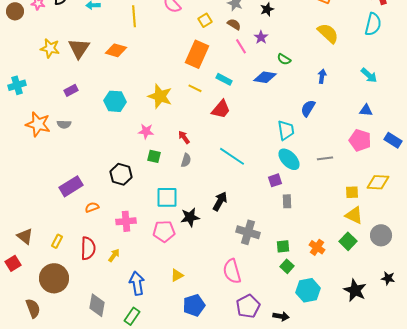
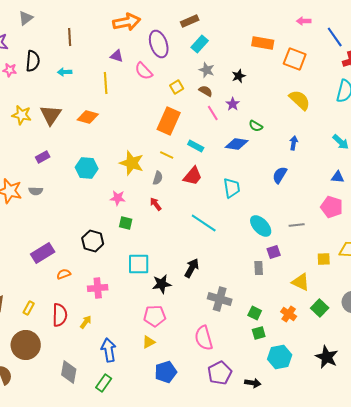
cyan trapezoid: (286, 130) -> (232, 188), moved
gray semicircle: (186, 160) -> (158, 178), moved
purple square: (275, 180) -> (274, 252), moved
yellow triangle: (354, 215) -> (301, 282), moved
pink pentagon: (164, 231) -> (155, 316), moved
green square: (283, 246) -> (255, 313), turned 32
green square: (287, 266) -> (259, 333), turned 32

